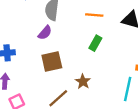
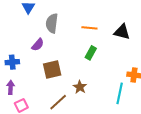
purple semicircle: (45, 33) -> (38, 45), moved

